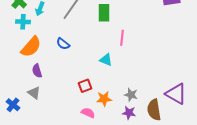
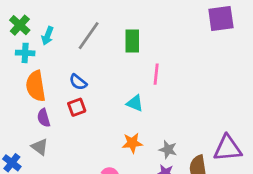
orange semicircle: (31, 47) -> (36, 86), turned 130
red square: (85, 86) -> (77, 107), moved
purple triangle: (176, 94) -> (228, 148), turned -35
orange star: (104, 99) -> (132, 143), moved

